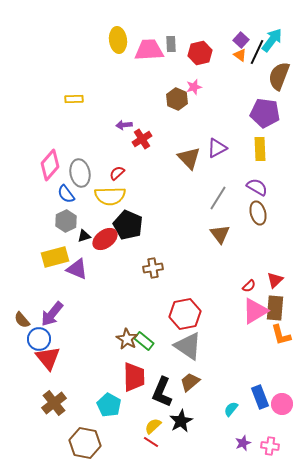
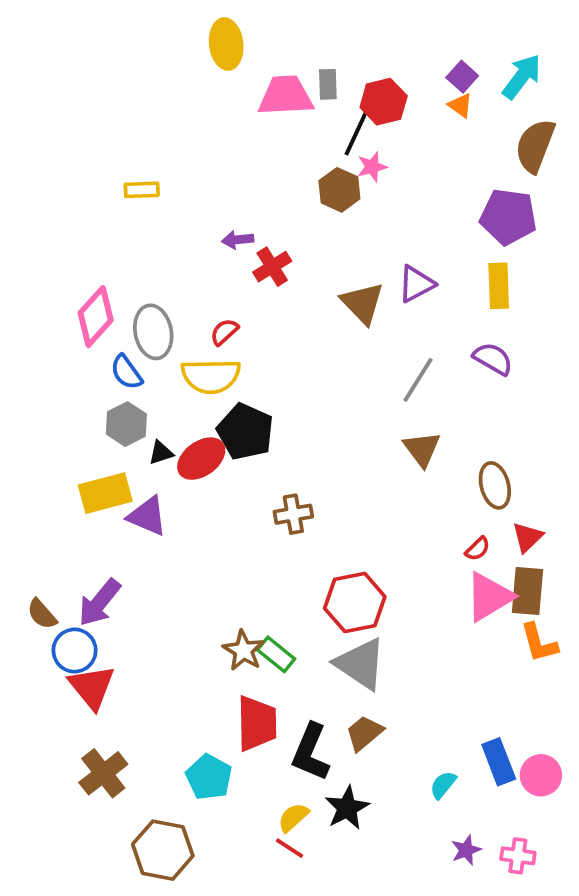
yellow ellipse: (118, 40) -> (226, 44), moved
black line: (257, 52) -> (357, 132), moved
brown ellipse: (258, 213) -> (495, 485), moved

